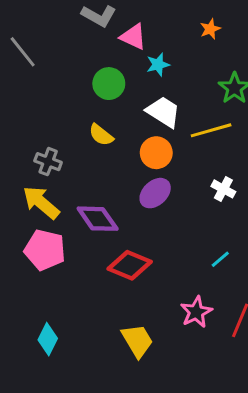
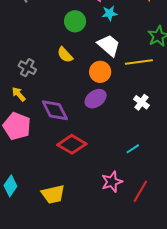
yellow arrow: (41, 202) -> (19, 94), size x0.6
yellow trapezoid: (137, 341) -> (53, 194), moved, turned 100

